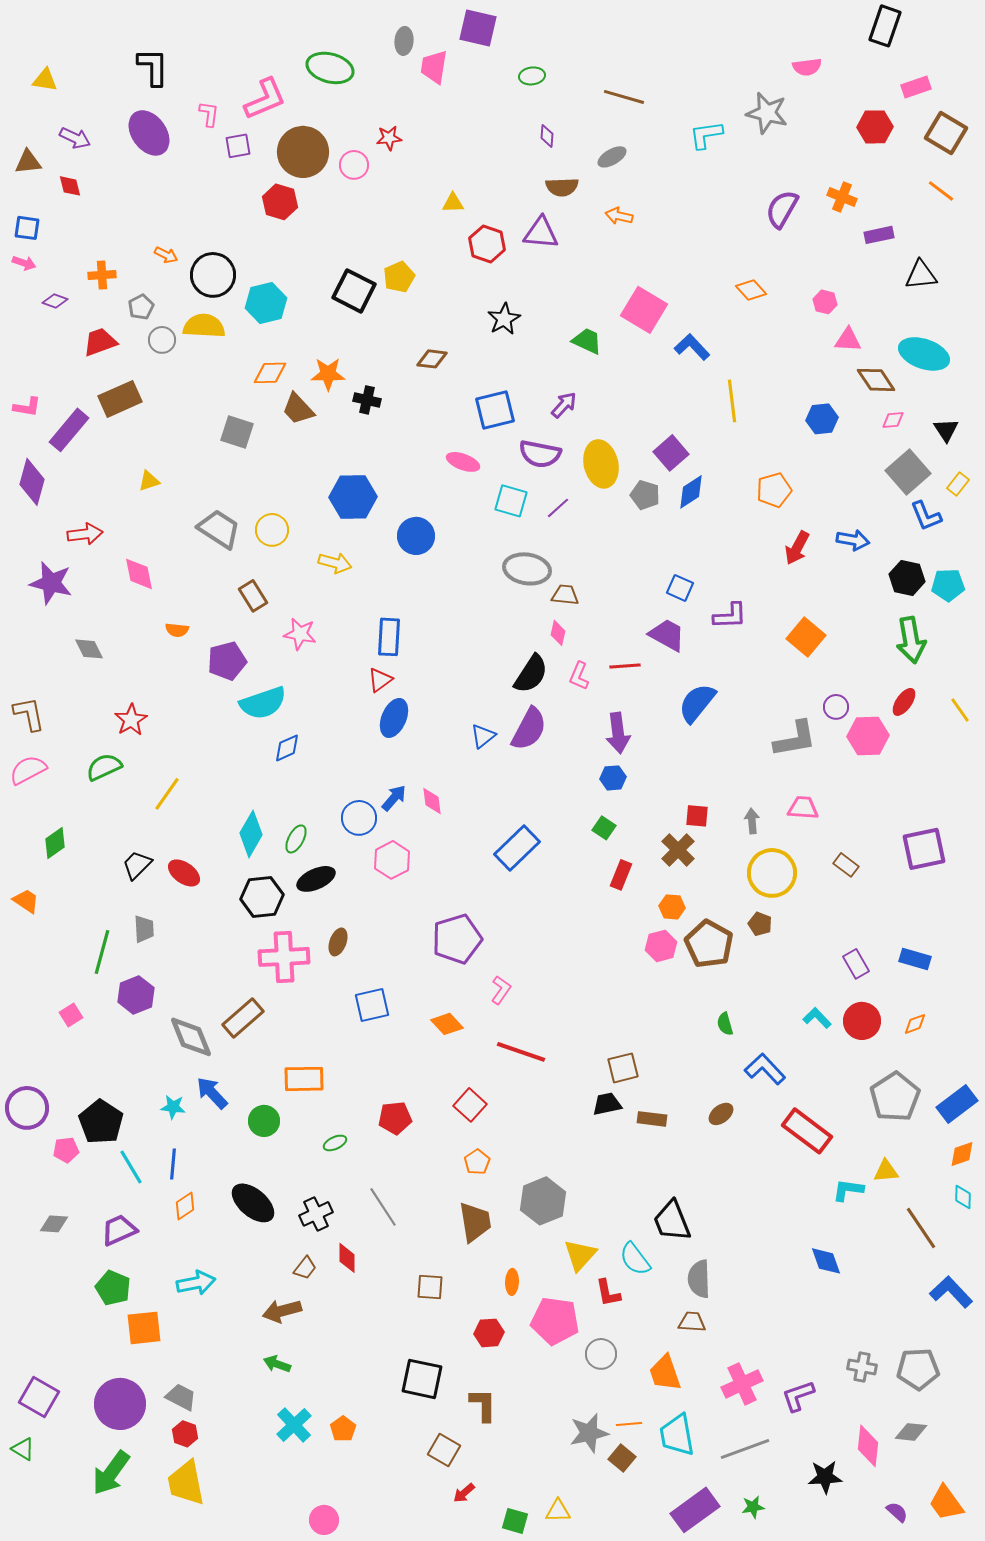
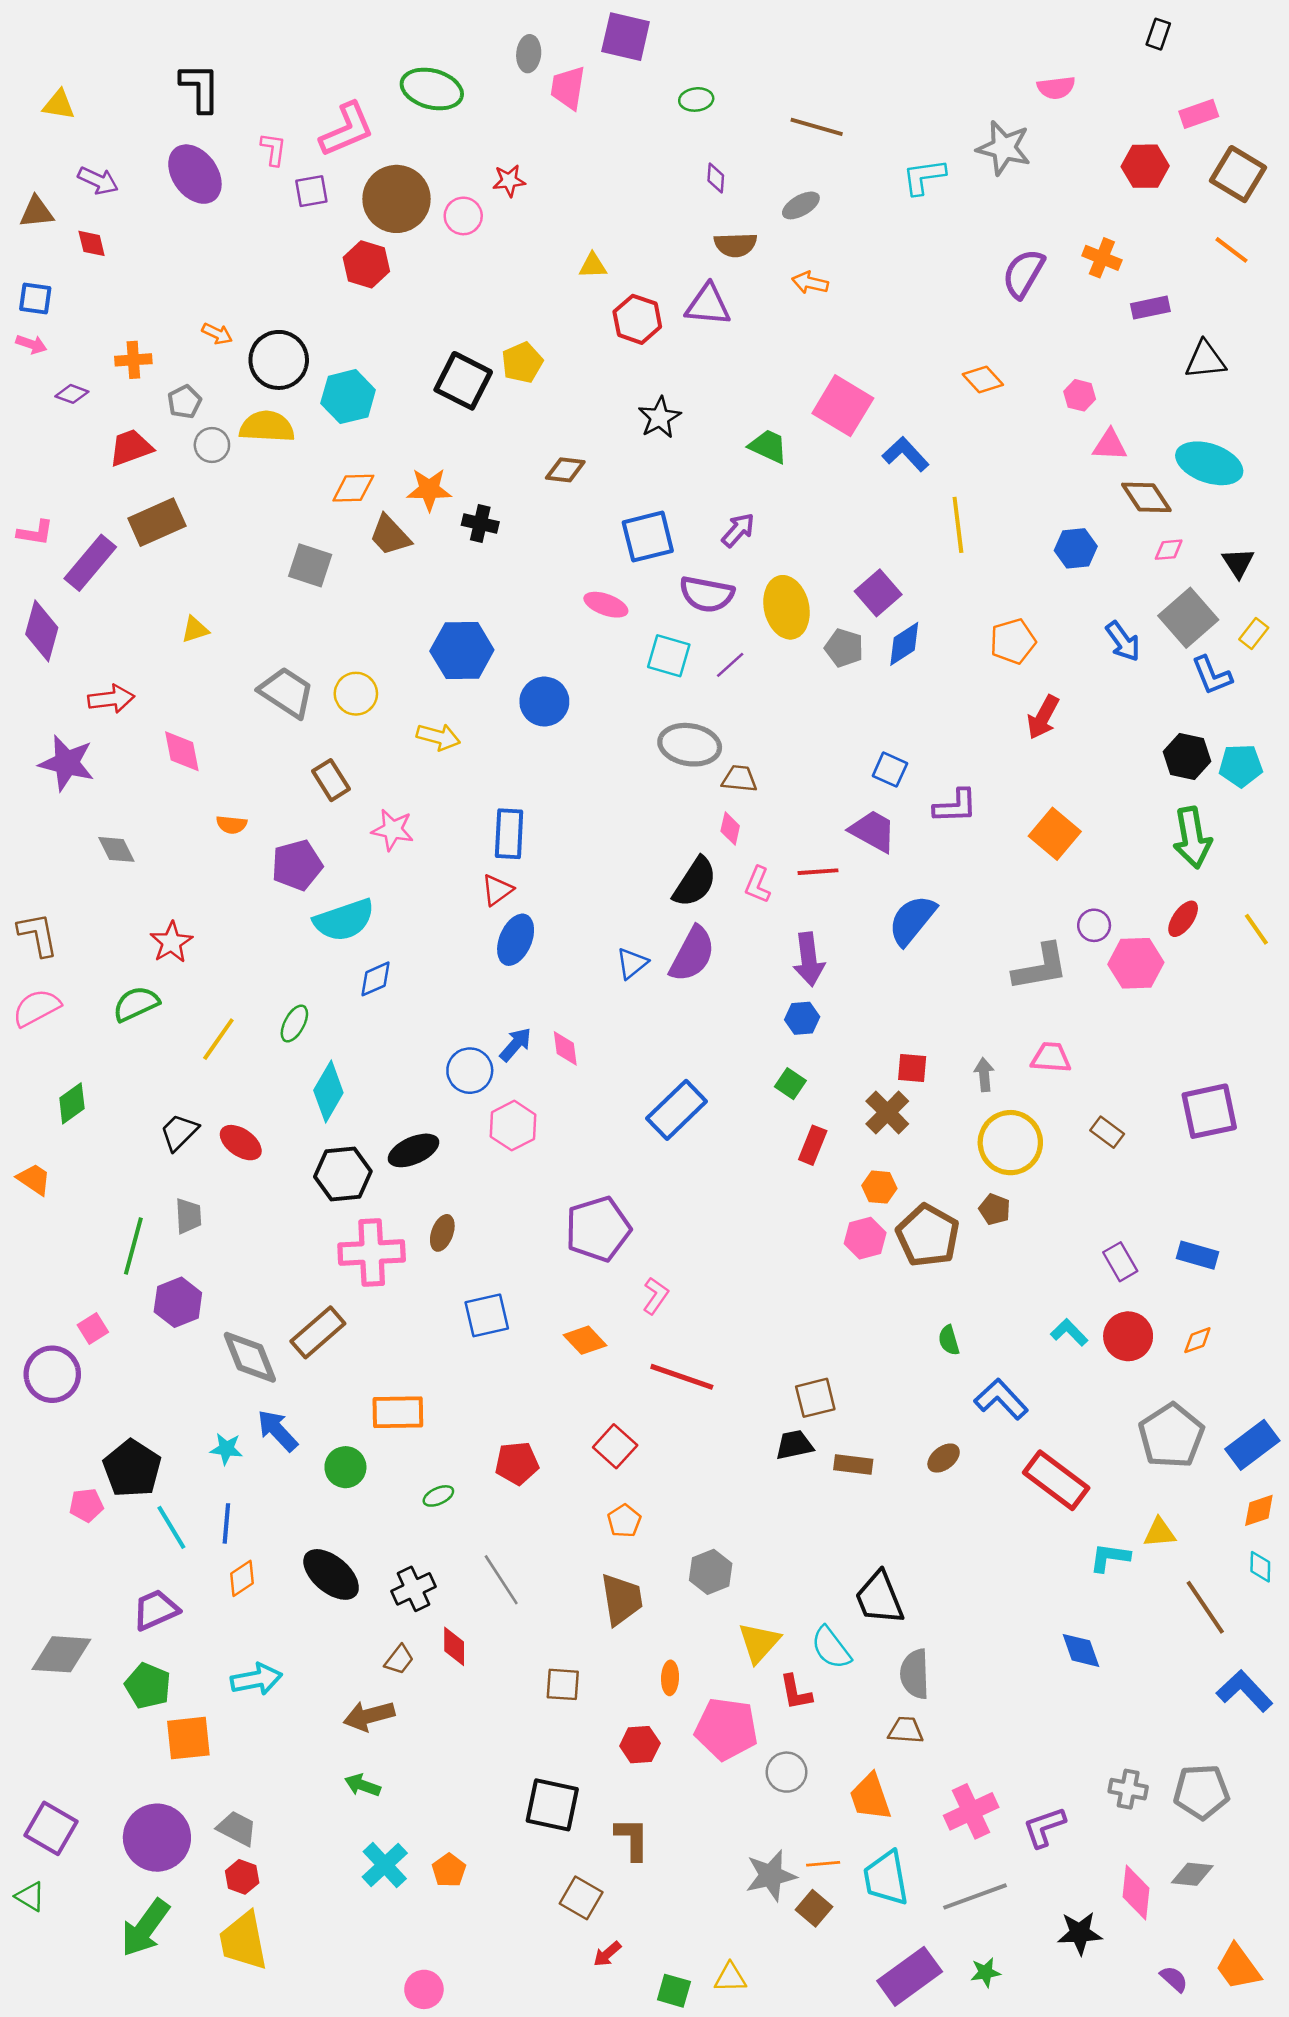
black rectangle: (885, 26) -> (1158, 34), size x0.6
blue arrow: (853, 540) -> (1123, 641), moved, turned 44
green ellipse: (296, 839) -> (294, 1023), moved
purple circle: (27, 1108) -> (52, 1374), moved
gray hexagon: (543, 1201) -> (711, 1572), size x0.7
gray diamond: (54, 1224) -> (61, 1654), moved, size x1.6

